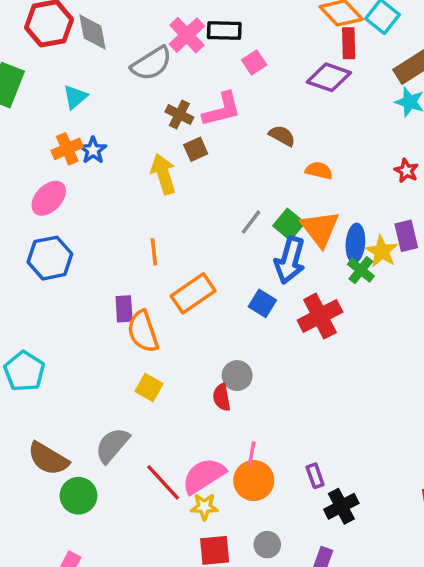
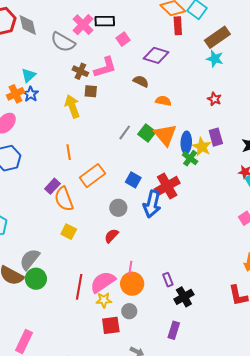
gray semicircle: (151, 64) -> (63, 42), turned 65
purple diamond: (329, 77) -> (156, 55), moved
cyan triangle: (75, 97) -> (28, 75), moved
brown square: (196, 149) -> (91, 91), turned 32
blue arrow: (290, 260) -> (152, 204), moved
purple rectangle: (124, 309) -> (52, 186), turned 49
gray circle: (237, 376) -> (118, 208), moved
red semicircle: (222, 397) -> (111, 236), turned 56
gray semicircle: (112, 445) -> (30, 259), moved
red line: (163, 482) -> (79, 287), turned 55
green circle: (78, 496) -> (36, 279), moved
gray circle: (267, 545) -> (129, 311), moved

